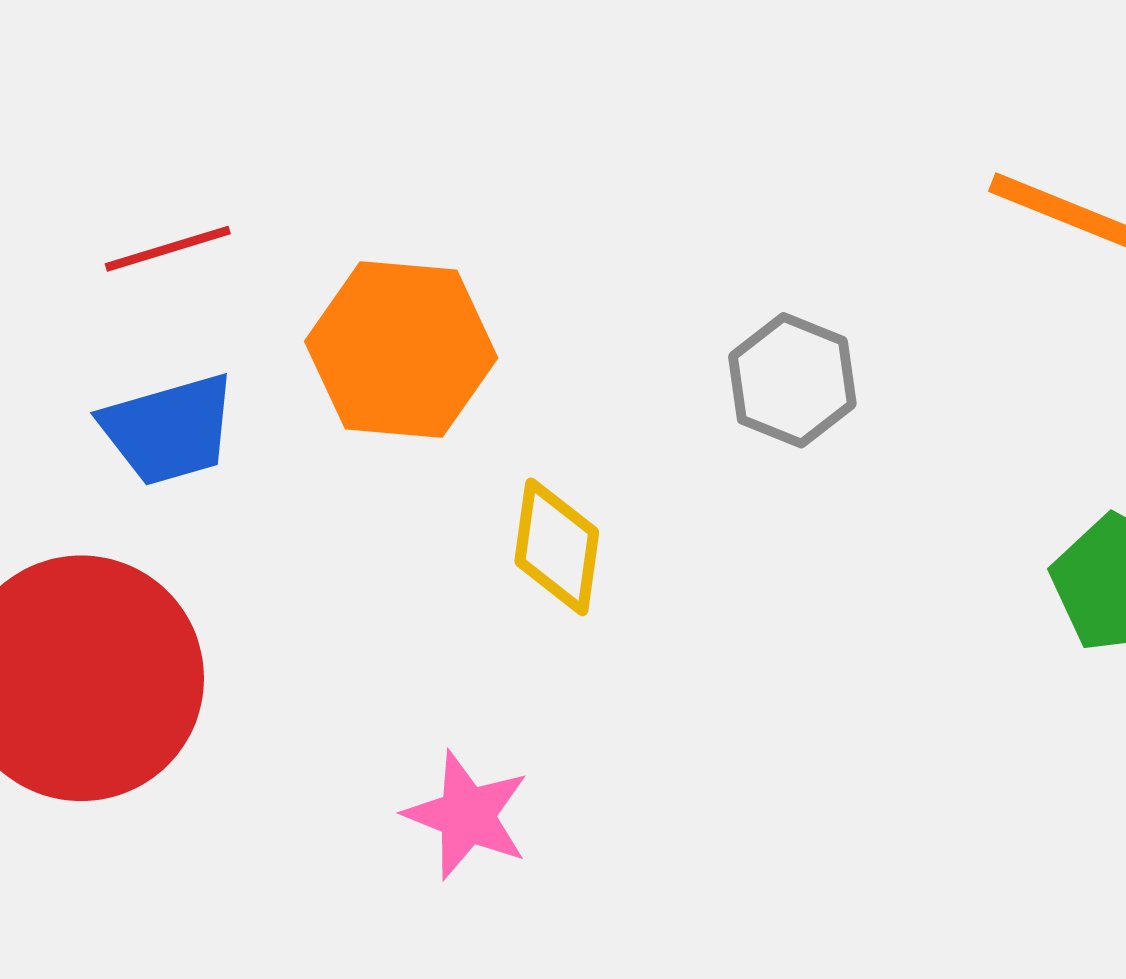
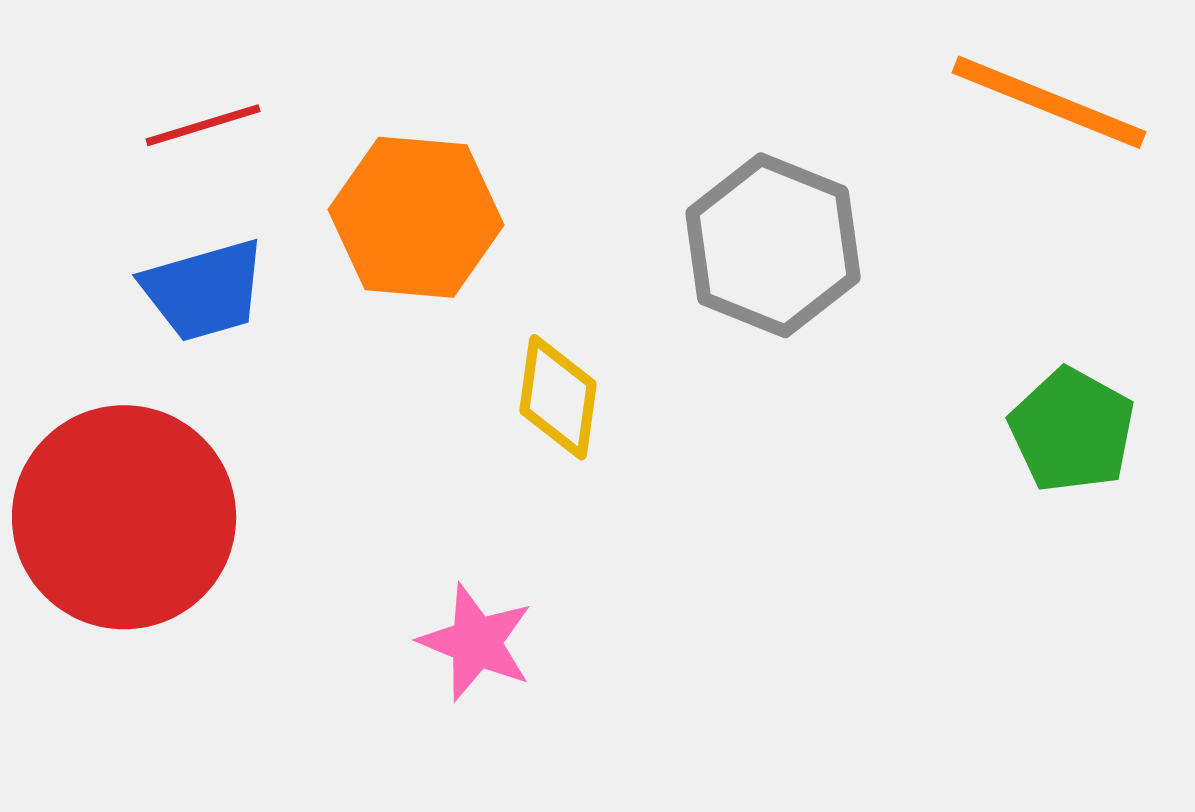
gray hexagon: (792, 380) -> (773, 245), size x1.5

